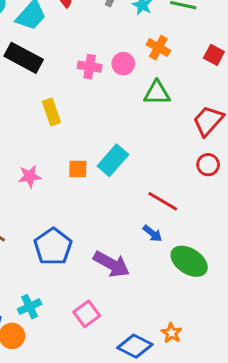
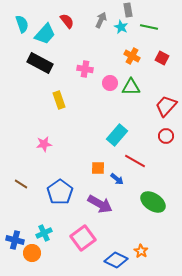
red square: (214, 55) -> (162, 58), moved
pink circle: (123, 64) -> (110, 83), moved
cyan rectangle: (113, 160) -> (117, 135), moved
orange square: (78, 169) -> (98, 168), moved
blue arrow: (152, 233) -> (117, 179), moved
pink square: (87, 314) -> (83, 238), size x1.4

